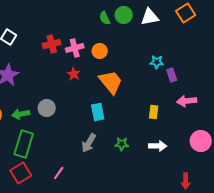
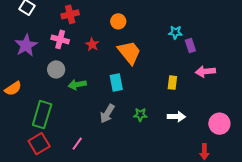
pink cross: (75, 48) -> (60, 39), moved, turned 30
gray circle: (47, 108) -> (56, 69), moved
green arrow: (21, 114) -> (77, 85), moved
pink circle: (201, 141) -> (219, 124), moved

